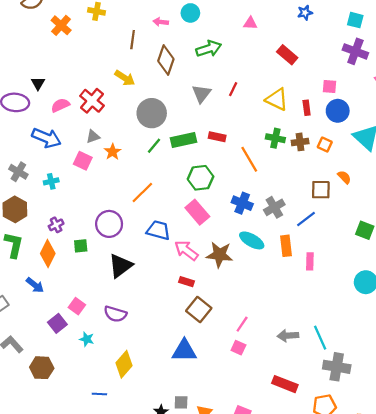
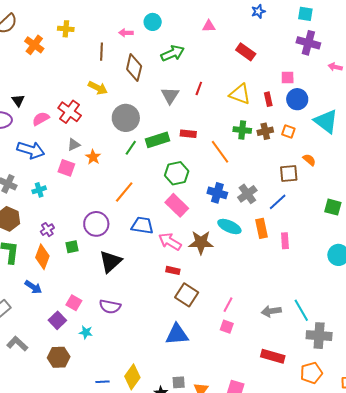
yellow diamond: (124, 364) -> (132, 377), moved
brown hexagon: (42, 368) -> (59, 357), moved

